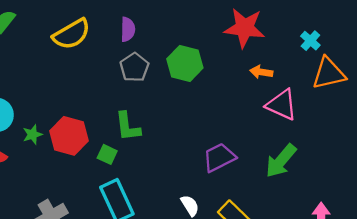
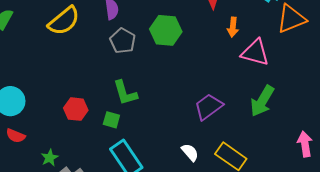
orange arrow: (261, 72) -> (233, 27), turned -84
green star: (32, 135) -> (50, 158), moved
red hexagon: (69, 136) -> (76, 109), size x0.7

